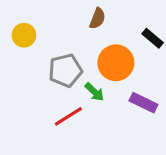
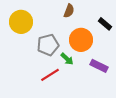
yellow circle: (24, 35) -> (21, 22), size x1.5

